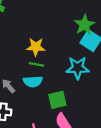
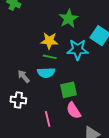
green star: (84, 25) -> (69, 19), moved
cyan star: (78, 68) -> (78, 50), moved

